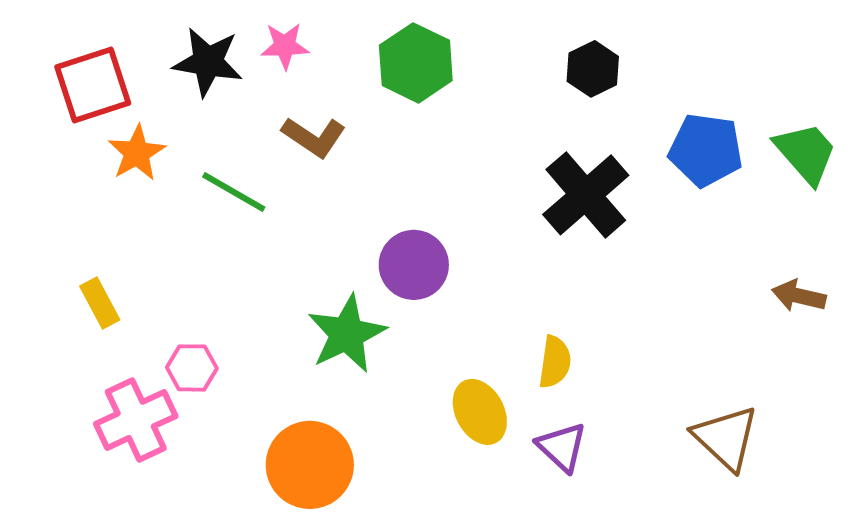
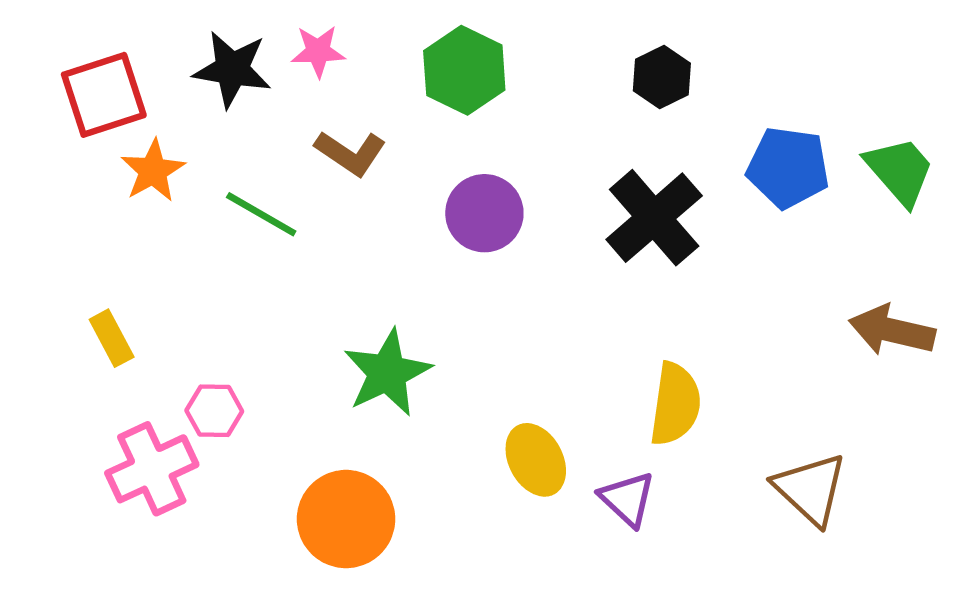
purple circle: (414, 265) -> (484, 213), moved
brown arrow: (799, 296) -> (892, 330), size x1.4
yellow semicircle: (555, 362) -> (675, 404), moved, size x1.4

